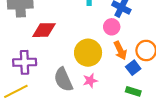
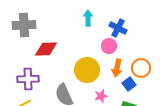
orange arrow: (120, 50) -> (117, 68), turned 36
pink star: (90, 81) -> (101, 96), moved

